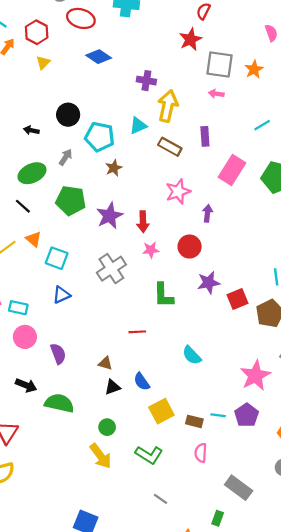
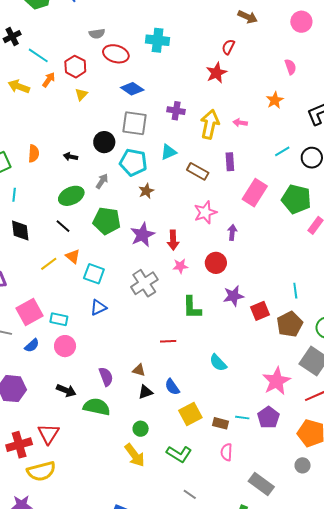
gray square: (219, 64) -> (134, 123), moved
yellow arrow: (168, 106) -> (210, 124), moved
purple semicircle: (58, 354) -> (106, 377), moved

